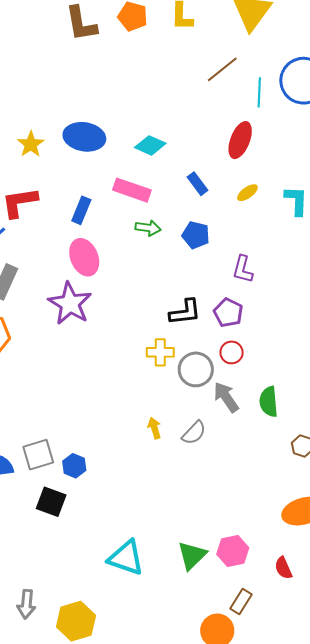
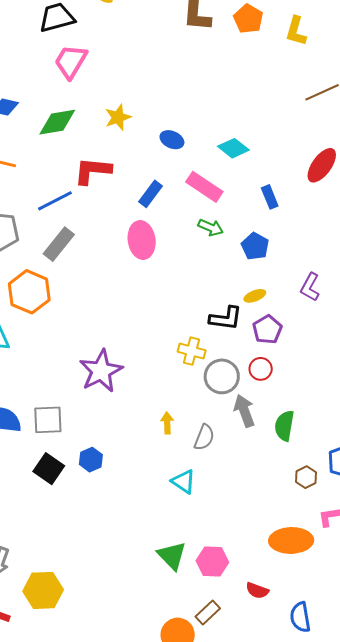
blue ellipse: (84, 137) -> (172, 140), moved, size x0.6
yellow ellipse: (247, 193) -> (255, 296), moved
purple L-shape: (243, 269) -> (310, 287), moved
purple star: (70, 304) -> (101, 371), moved
gray semicircle: (194, 433) -> (204, 437), turned -36
blue hexagon: (74, 466) -> (91, 460), moved
green triangle: (192, 555) -> (172, 556), turned -44
cyan triangle: (126, 558) -> (183, 482), moved, size x0.7
red semicircle: (283, 568) -> (257, 590), turned -60

